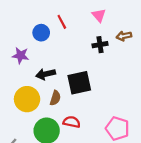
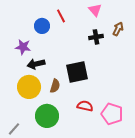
brown arrow: (124, 36) -> (118, 29), turned 128
black arrow: (46, 74) -> (36, 64), moved
red semicircle: (72, 122) -> (85, 106), moved

